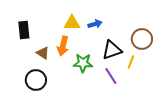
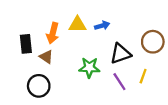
black rectangle: (24, 30) -> (26, 44), moved
orange arrow: (63, 46) -> (53, 33), moved
yellow line: (131, 62) -> (143, 76), moved

